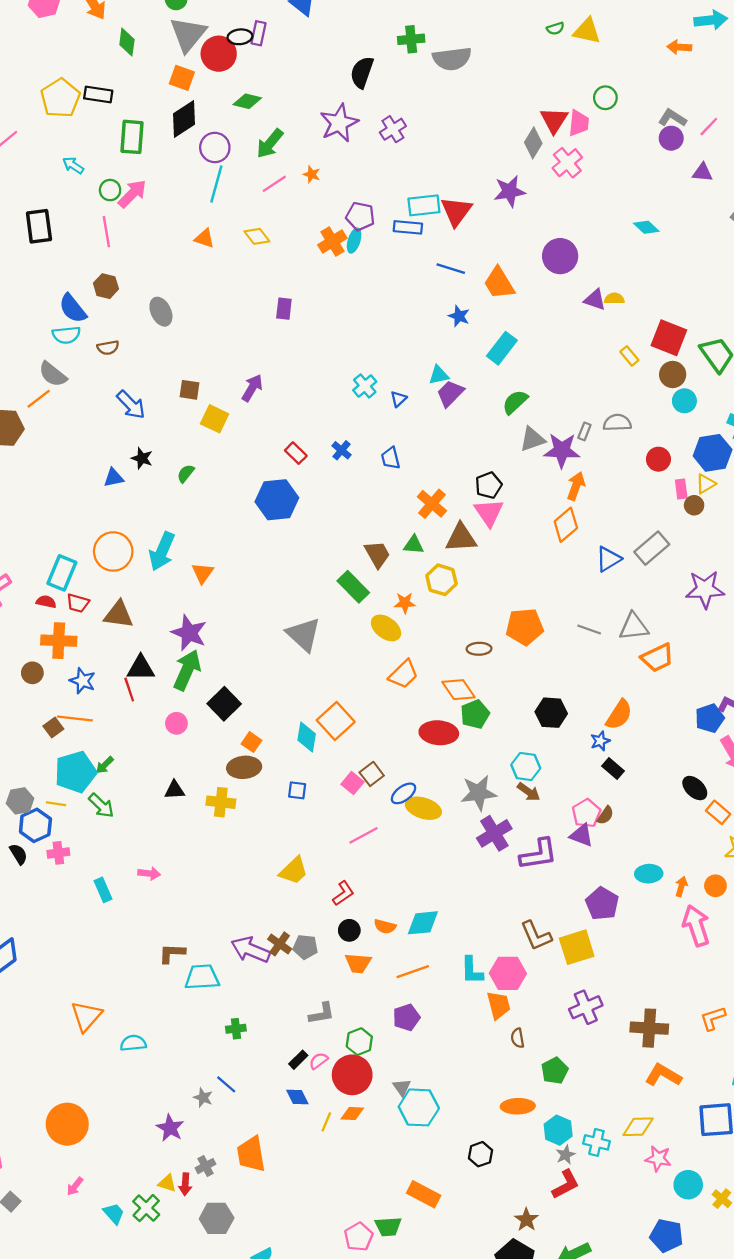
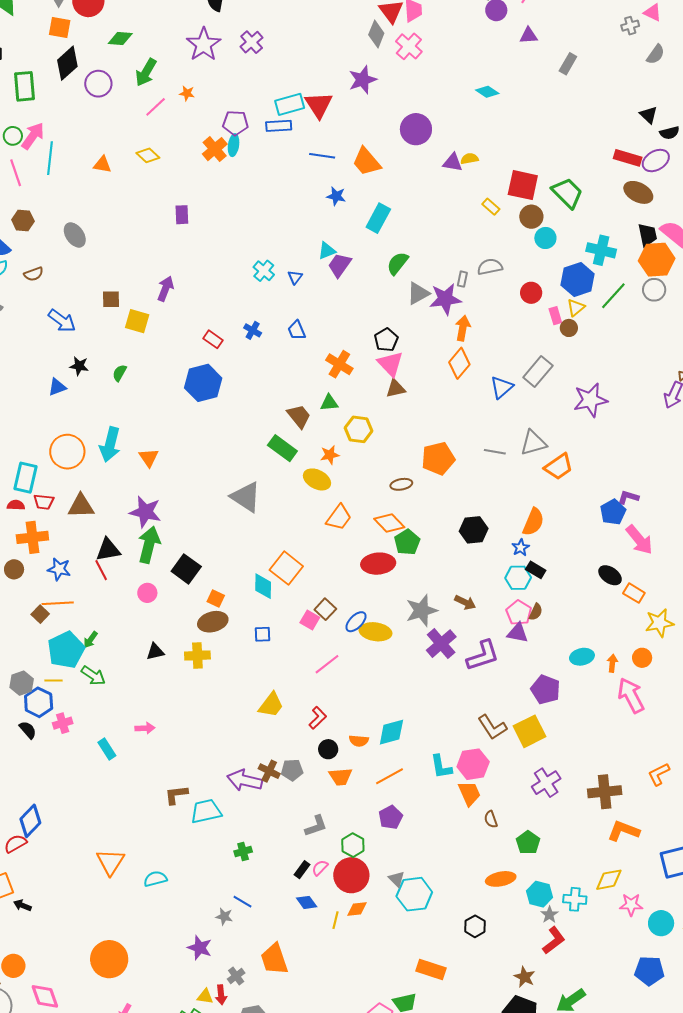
cyan line: (216, 184) -> (50, 158), moved
brown triangle: (461, 538) -> (396, 388), moved, size x0.7
cyan hexagon: (526, 767) -> (518, 578), moved

